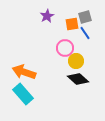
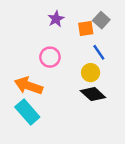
gray square: (85, 17) -> (101, 20), turned -32
blue line: (85, 33) -> (99, 52), moved
pink circle: (65, 48) -> (50, 57), moved

